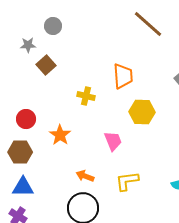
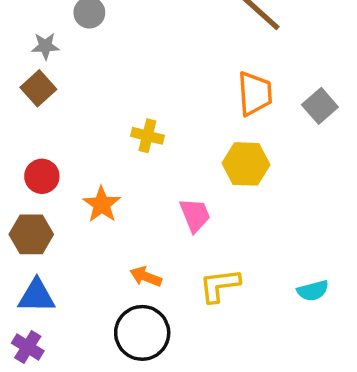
brown square: (46, 65) -> (38, 88), moved
orange trapezoid: (123, 76) -> (255, 94), moved

